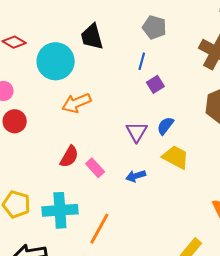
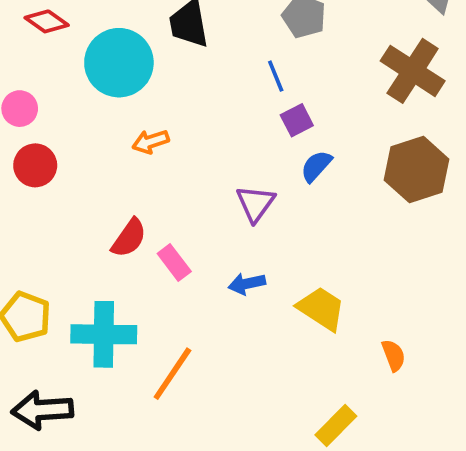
blue line: (142, 61) -> (276, 76), turned -42
orange arrow: (77, 103) -> (151, 142), size x0.7
blue semicircle: (165, 126) -> (316, 166), moved
yellow trapezoid: (176, 157) -> (321, 309), moved

